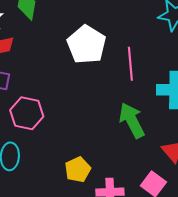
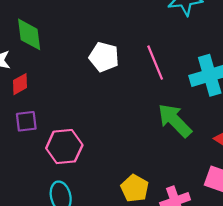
white pentagon: (87, 45) -> (104, 57), size x0.7

